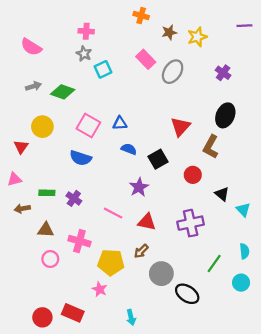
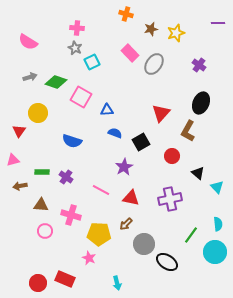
pink square: (88, 125) -> (81, 97), moved
cyan circle: (241, 283) -> (215, 252), size x1.5

